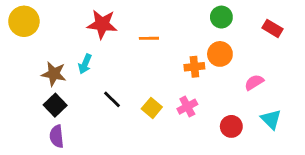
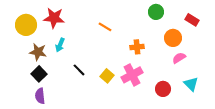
yellow circle: (24, 21) -> (26, 25), moved
red star: (102, 24) -> (54, 18), moved
orange line: (149, 38) -> (105, 27), turned 32
orange circle: (220, 54) -> (173, 38), moved
pink cross: (187, 107) -> (132, 75), size x1.5

